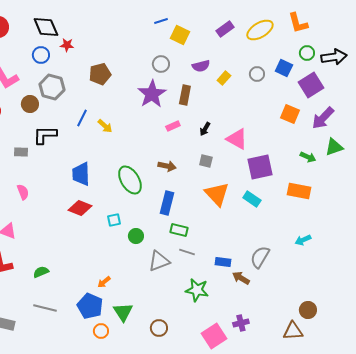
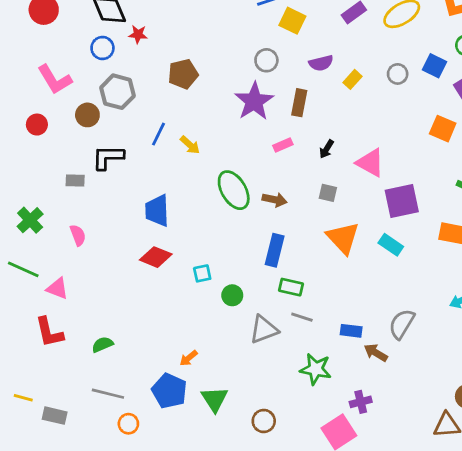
green ellipse: (130, 180) -> (234, 190), moved
purple cross: (241, 323) -> (361, 402), moved
orange circle: (101, 331) -> (128, 424), moved

